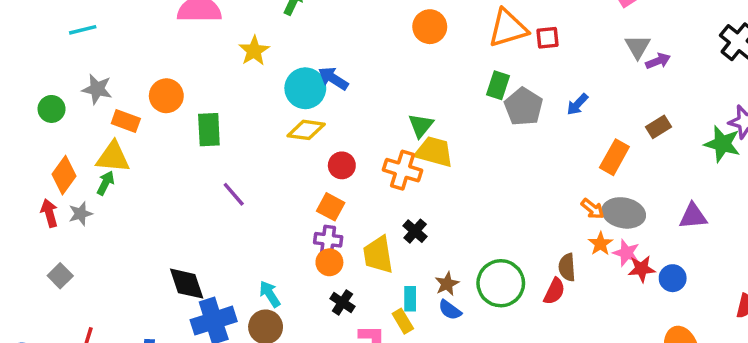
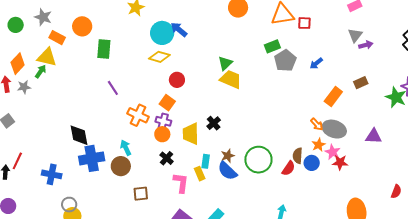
green rectangle: (498, 85) -> (272, 46), turned 42
orange cross: (402, 170) -> (138, 115), moved
blue circle: (673, 278) -> (312, 163), moved
blue semicircle: (450, 310) -> (227, 171), size x1.5

